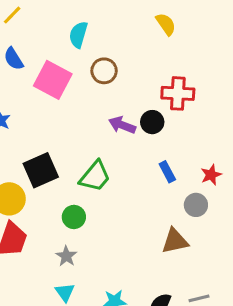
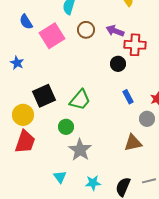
pink square: (53, 80) -> (52, 36), turned 30
purple arrow: (122, 125) -> (115, 31), moved
gray star: (66, 256) -> (80, 150), moved, size x1.6

